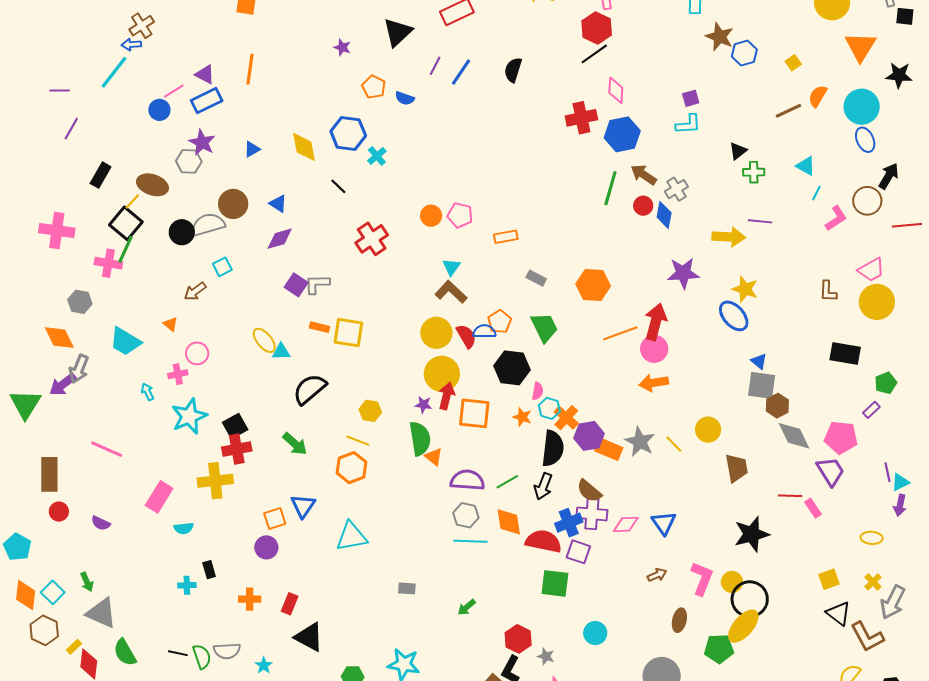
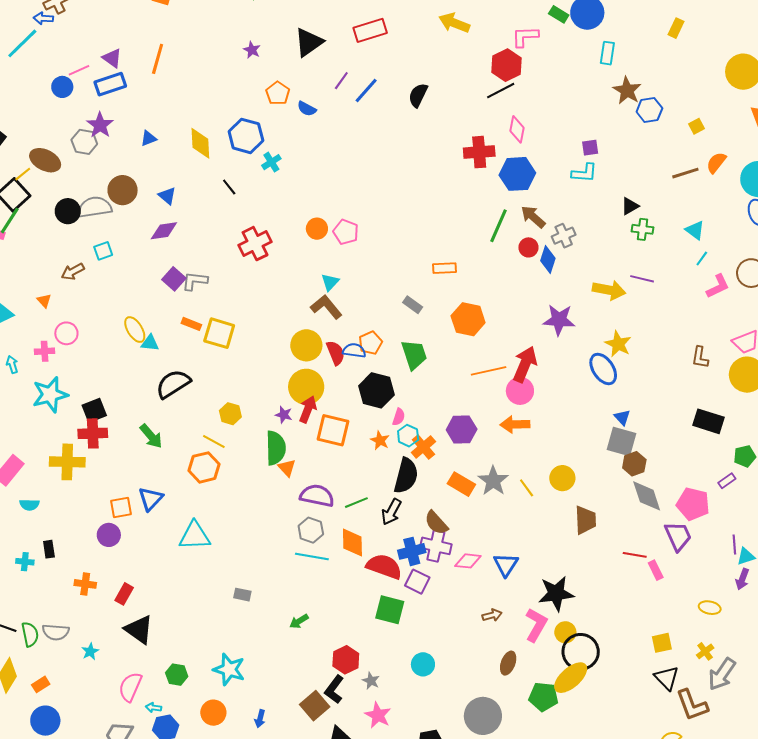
orange rectangle: (506, 237) -> (444, 268), moved
purple hexagon: (589, 436) -> (462, 429), moved
black star: (752, 534) -> (556, 593), moved

